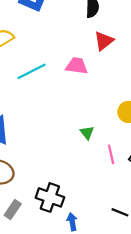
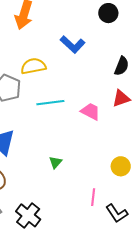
green triangle: (87, 133) -> (55, 162), moved

